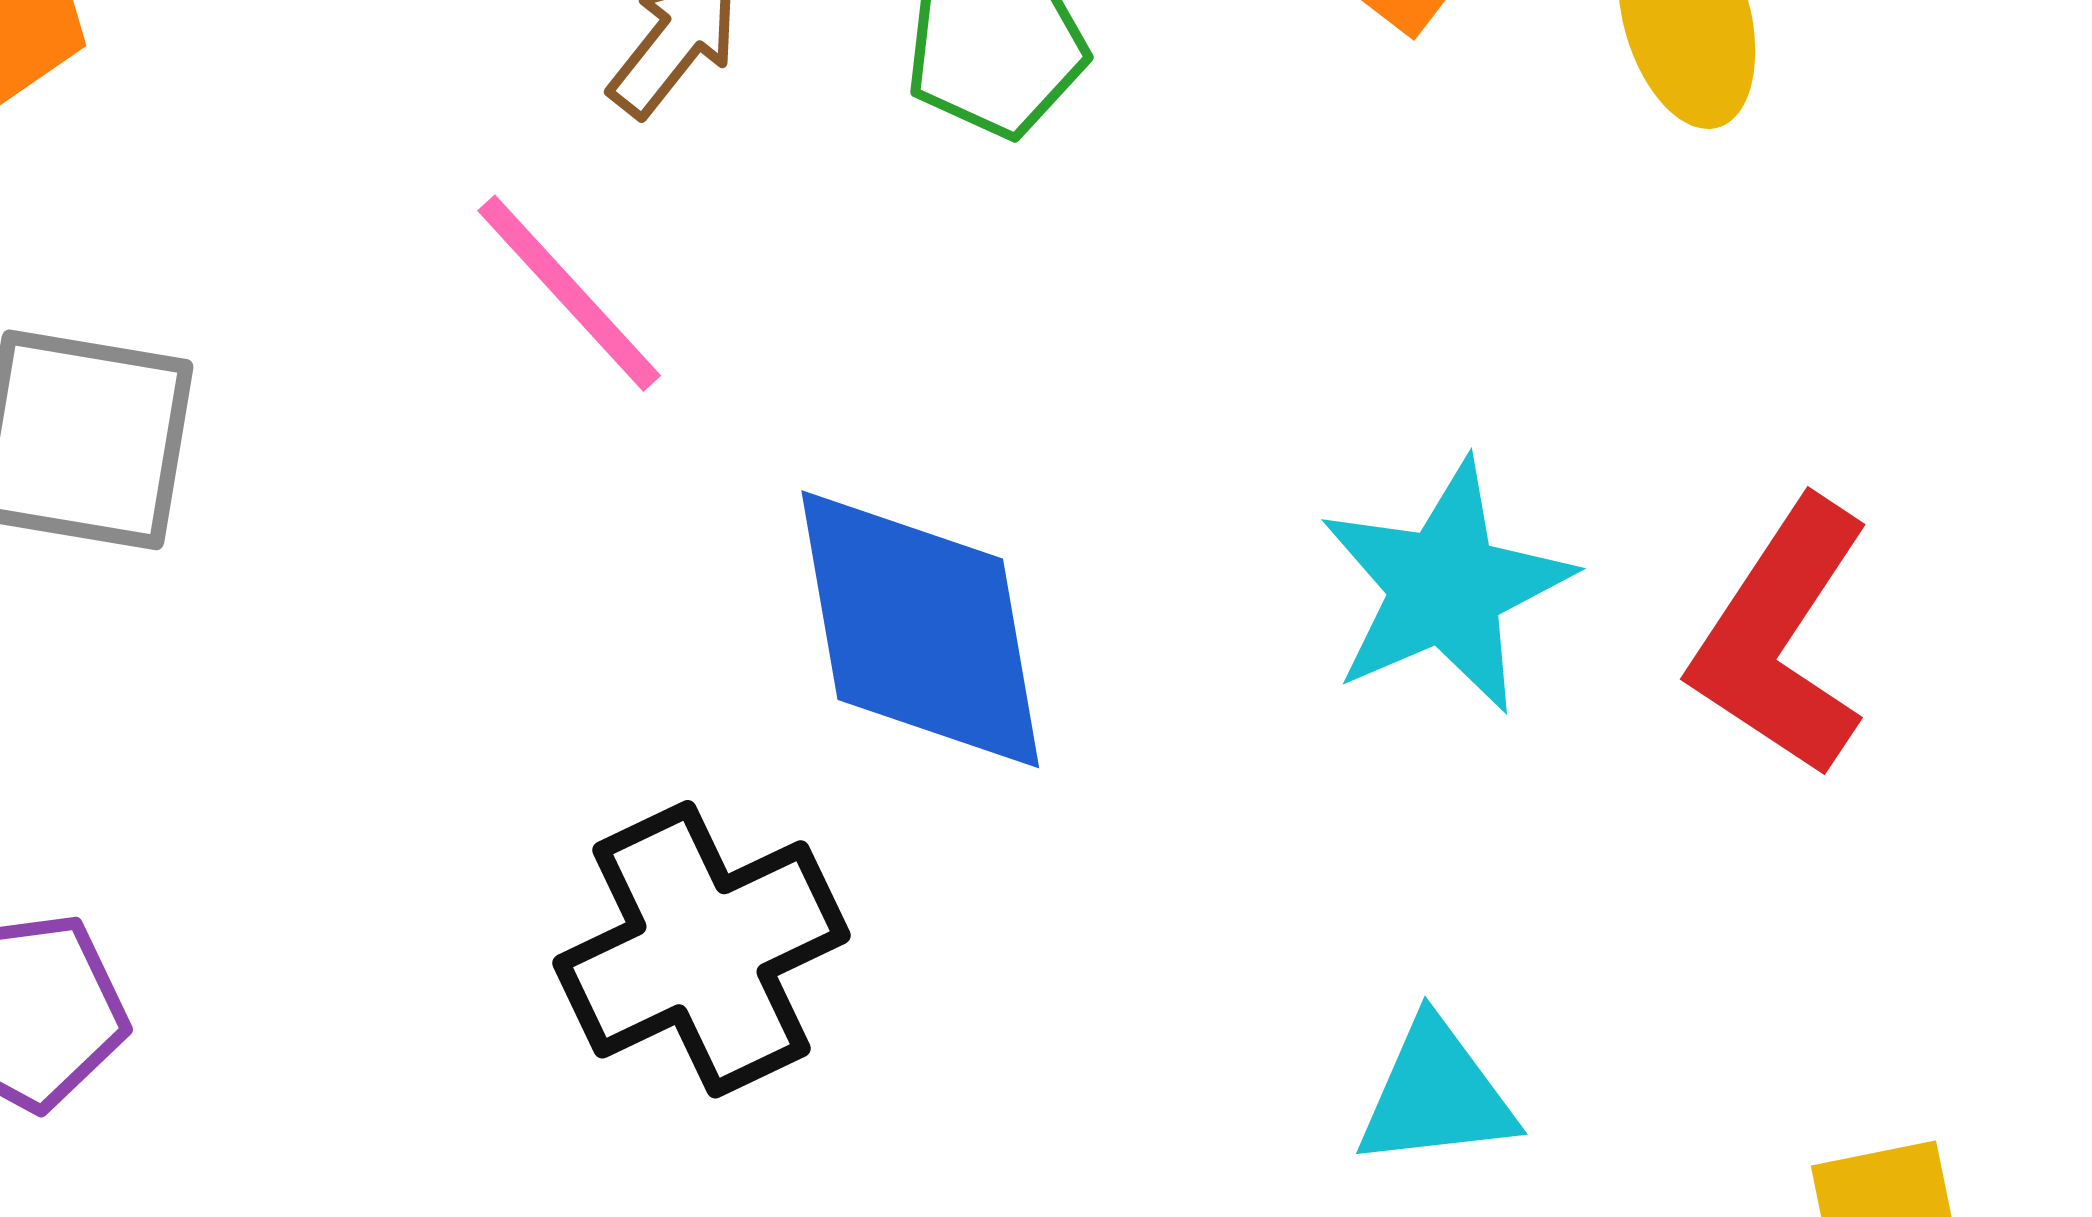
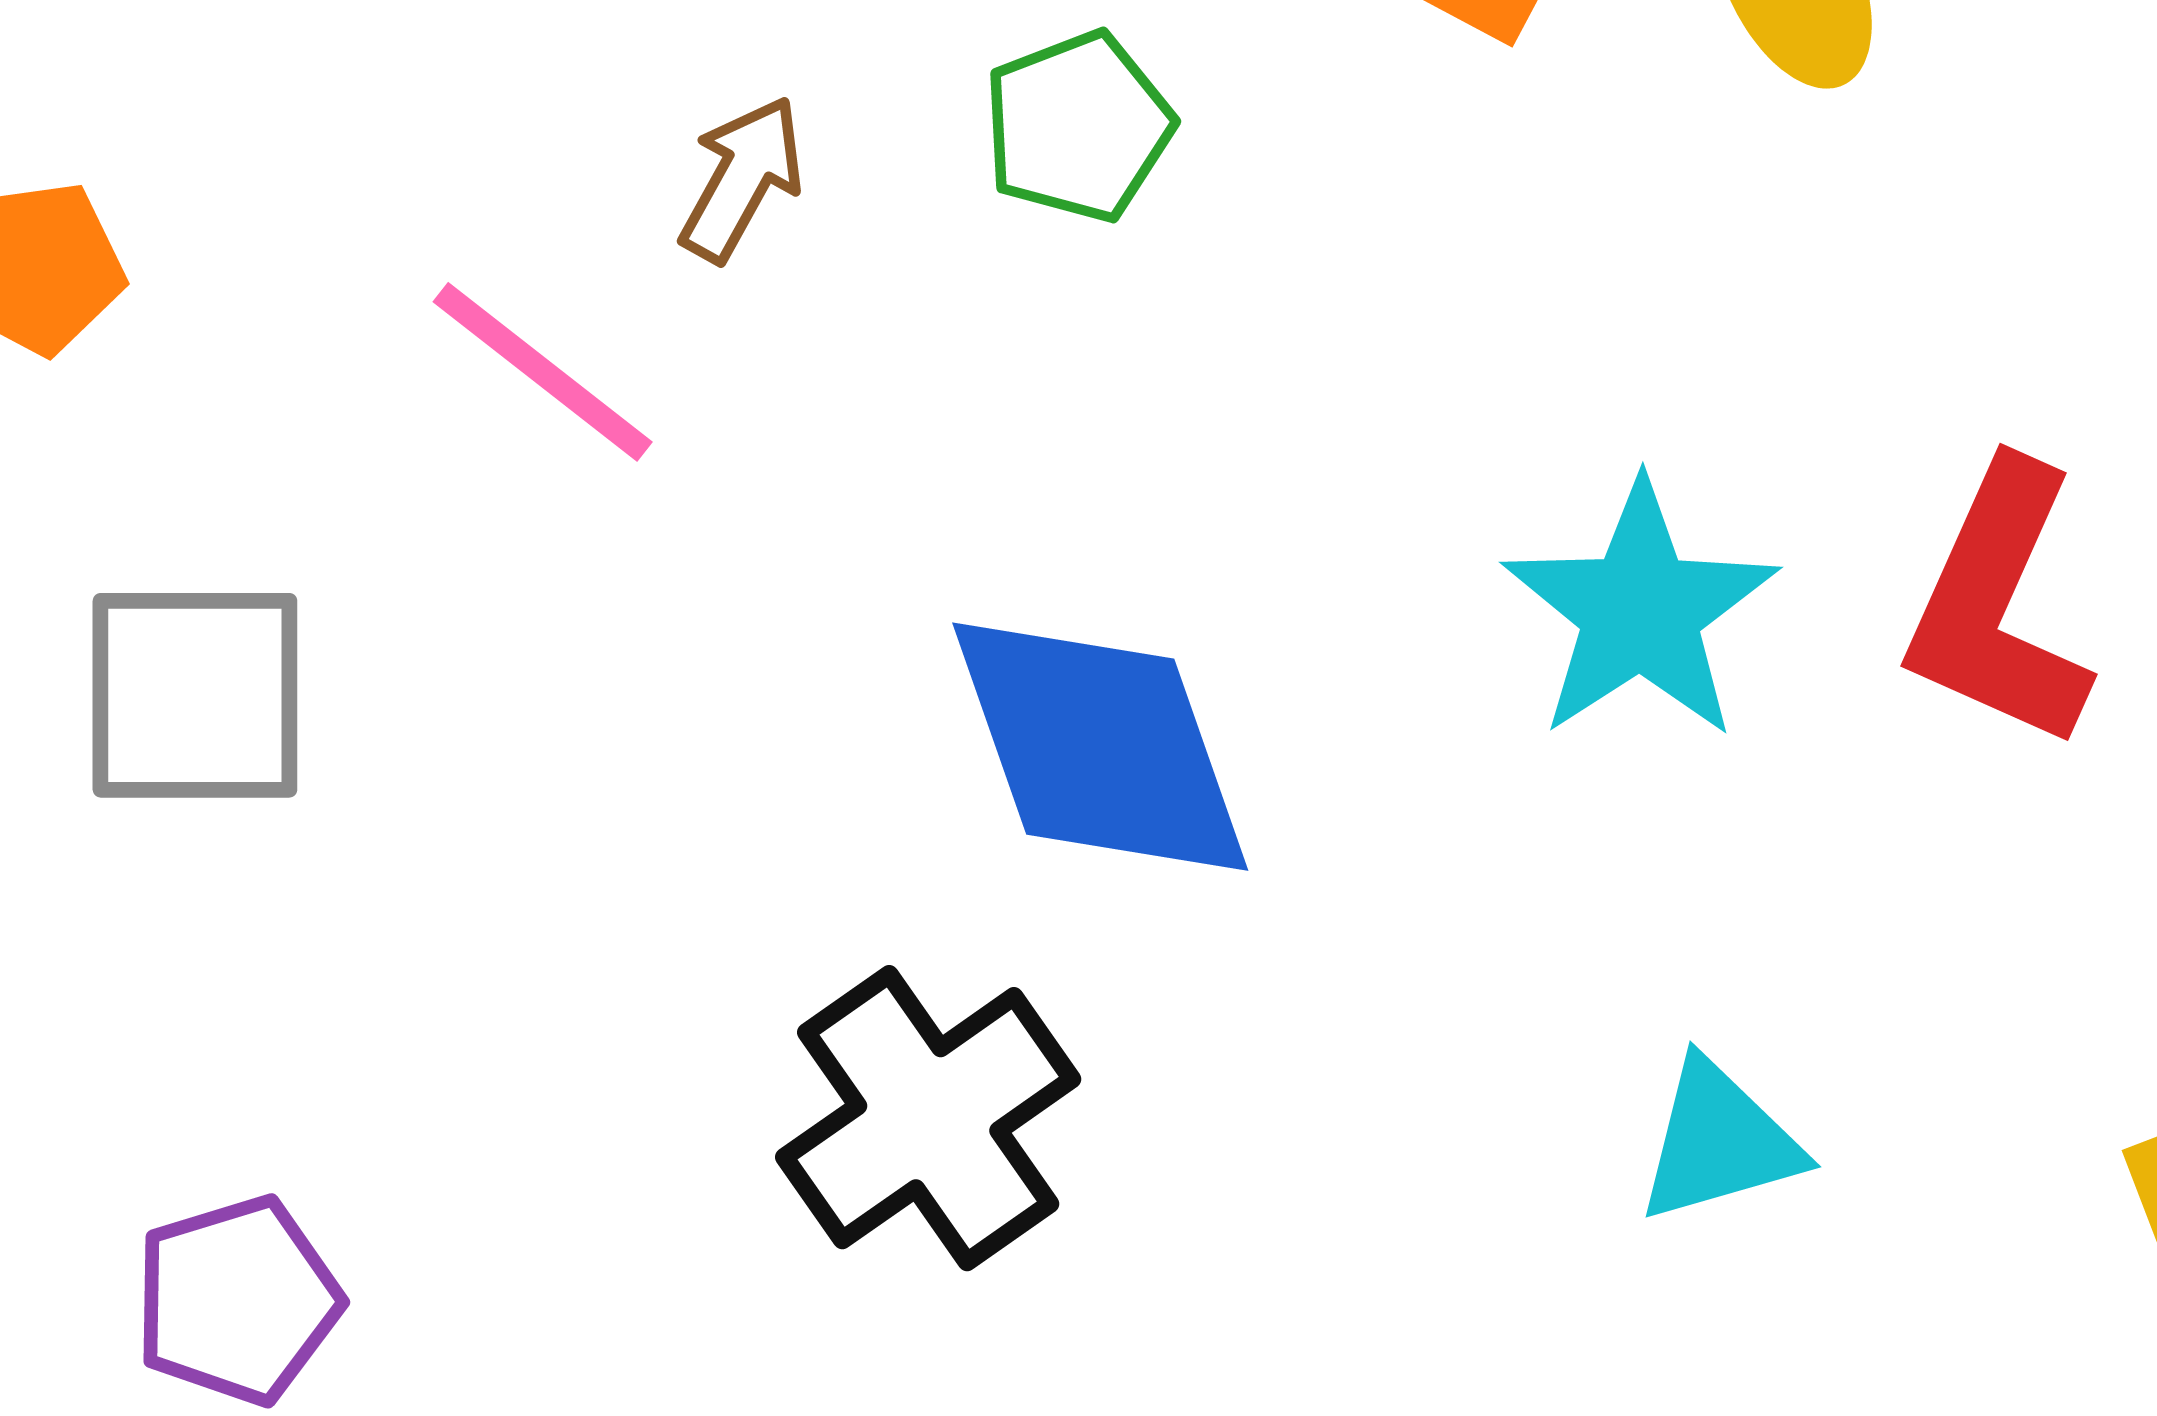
pink line: (569, 293) -> (543, 372), moved

